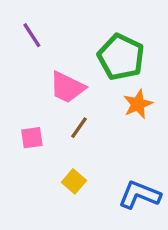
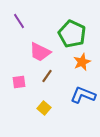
blue L-shape: (139, 195) -> (83, 95), moved

